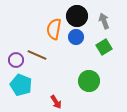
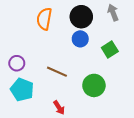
gray arrow: (104, 21) -> (113, 12), moved
orange semicircle: (54, 29) -> (44, 19), moved
brown line: (37, 55) -> (57, 72), moved

